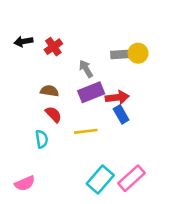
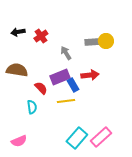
brown semicircle: (49, 91) -> (17, 70), moved, size x1.5
purple rectangle: (91, 92) -> (60, 77), moved
blue rectangle: (121, 114) -> (73, 85), moved

